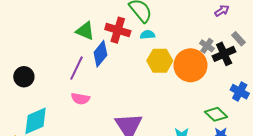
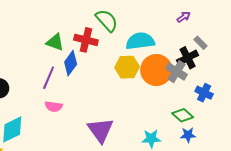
cyan semicircle: (148, 35) -> (140, 41), moved, size x2.0
gray cross: (207, 46) -> (176, 72), moved, size x1.5

